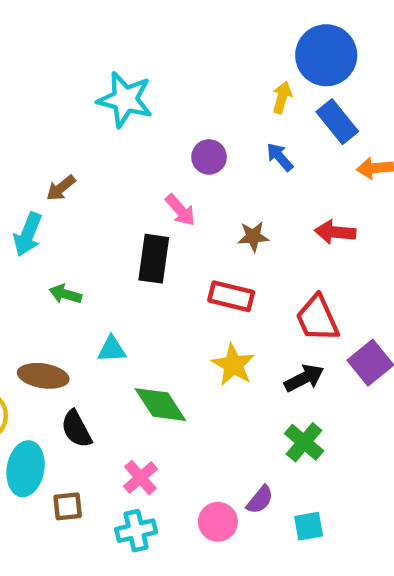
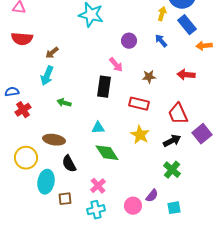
brown arrow: (61, 188) -> (52, 53), moved
cyan triangle: (112, 349) -> (98, 128), moved

